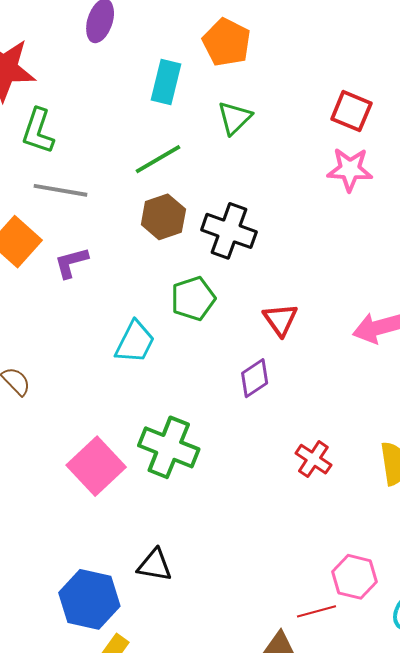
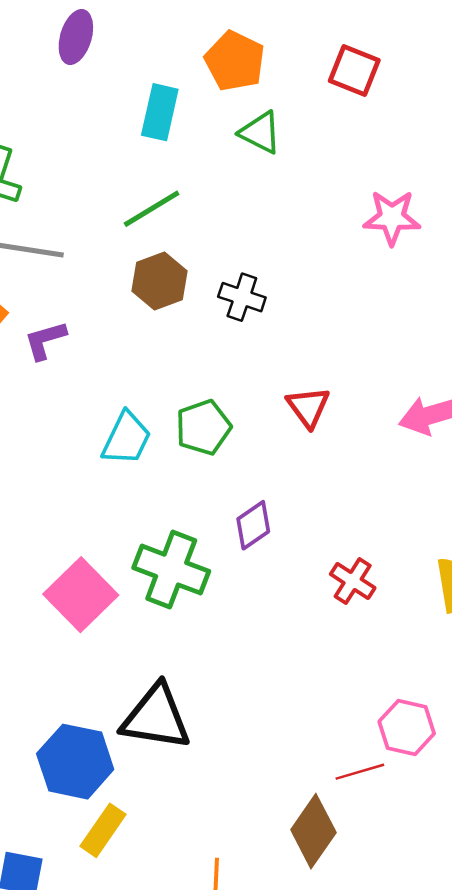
red square: (351, 111) -> (354, 71), moved
green triangle: (235, 118) -> (260, 133), moved, turned -48
black cross: (229, 231) -> (242, 297), size x0.7
green pentagon: (193, 298) -> (203, 427), moved
purple diamond: (255, 378) -> (253, 525), moved
black triangle: (155, 565) -> (156, 717), size x1.6

